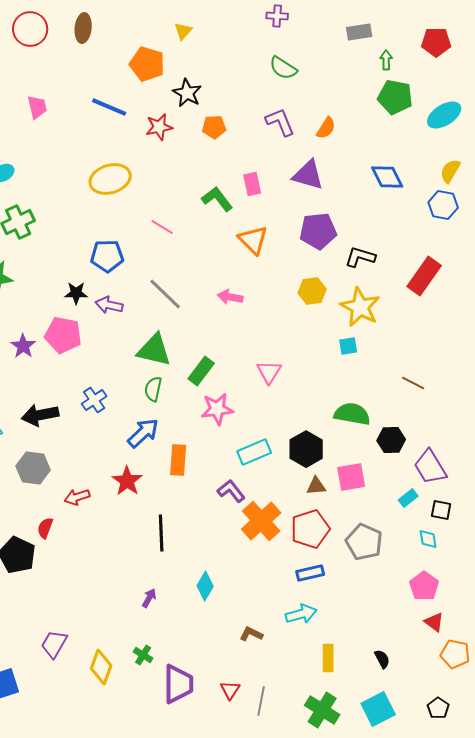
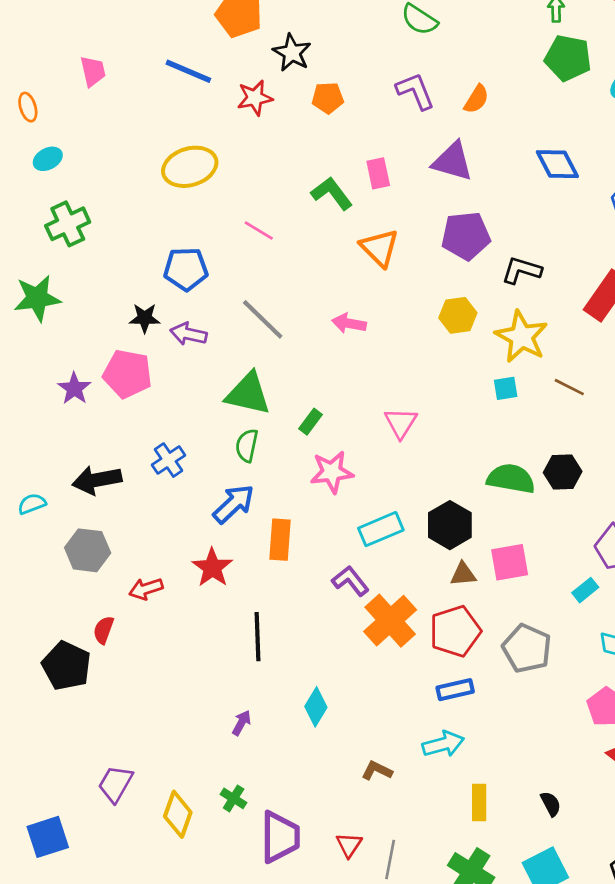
green rectangle: (201, 371) -> (311, 422), size x0.7
brown line: (413, 383) -> (569, 387), moved
black hexagon: (391, 440) -> (563, 472), moved

